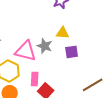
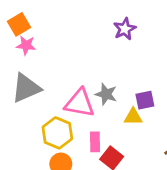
yellow triangle: (63, 33) -> (133, 117), moved

